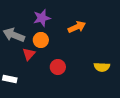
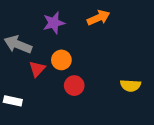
orange arrow: (77, 27) -> (99, 18), moved
orange circle: (41, 40) -> (61, 60), moved

